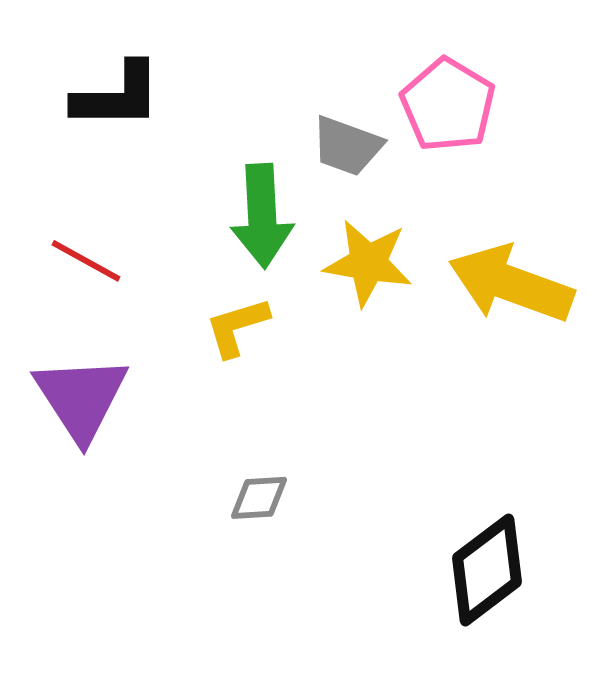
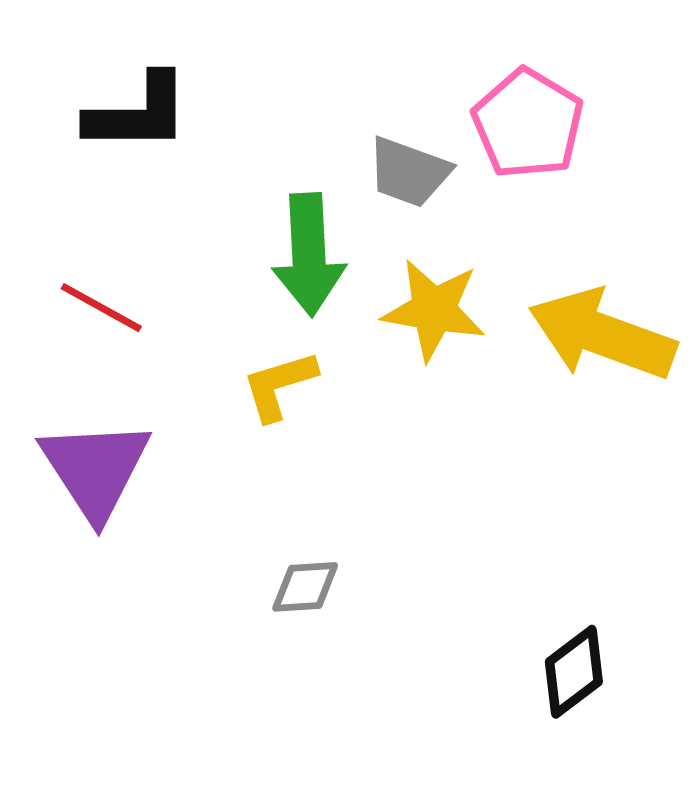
black diamond: (487, 570) -> (574, 672), size x0.7

